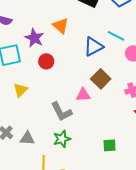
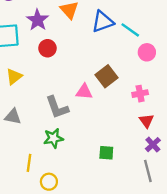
blue triangle: (93, 47) -> (103, 22), moved
gray triangle: (27, 138) -> (13, 117), moved

